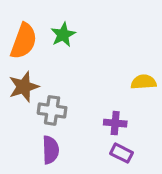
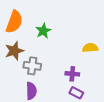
green star: (63, 35) -> (43, 31), moved

